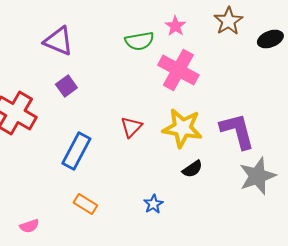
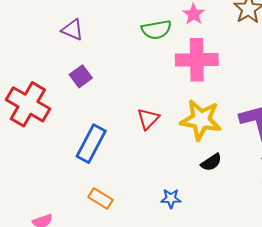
purple triangle: (58, 41) -> (72, 30), size x0.7
pink cross: (178, 70) -> (197, 60), turned -30
blue star: (153, 204) -> (171, 198), turned 30

